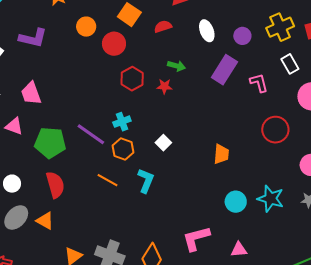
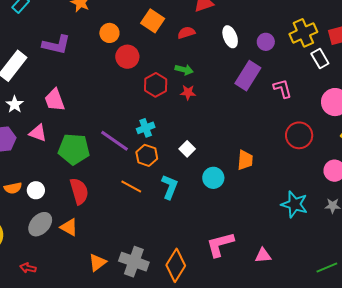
red circle: (114, 44) -> (127, 57), moved
white rectangle: (290, 64) -> (320, 59), moved
green arrow: (176, 66) -> (184, 70), moved
cyan circle: (236, 202) -> (213, 178), moved

